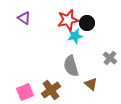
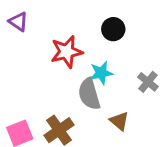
red star: (68, 20) -> (67, 52), moved
cyan star: (75, 36) -> (101, 73), moved

